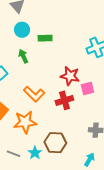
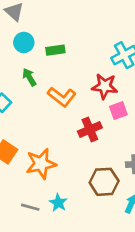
red star: (70, 76) -> (105, 86), moved
orange L-shape: (34, 94) -> (62, 97), moved
brown hexagon: (55, 143) -> (104, 182), moved

